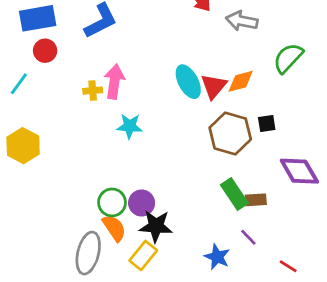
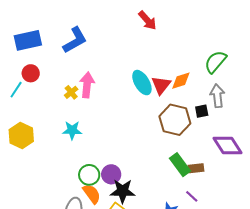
gray arrow: (242, 21) -> (217, 96), moved, turned 75
red circle: (45, 51) -> (31, 73), moved
yellow cross: (93, 91) -> (71, 92), turned -32
cyan star: (130, 126) -> (72, 130), moved

